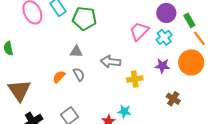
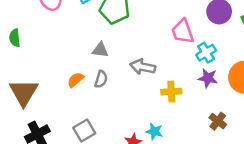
pink trapezoid: (139, 31) -> (183, 32), turned -70
cyan cross: (164, 37) -> (206, 53), moved
gray semicircle: (79, 74) -> (101, 79), turned 40

